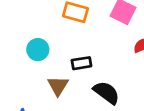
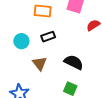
black rectangle: (81, 63) -> (48, 37), moved

